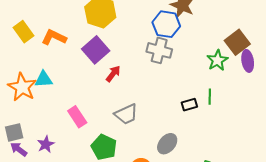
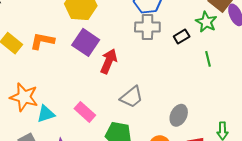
red arrow: (113, 74) -> (109, 61), size x1.4
cyan triangle: (44, 79) -> (46, 114), moved
black rectangle: (189, 105) -> (182, 37), moved

